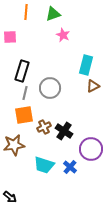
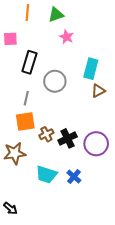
black rectangle: (22, 71) -> (29, 62), moved
gray circle: (50, 88) -> (55, 81), moved
black cross: (64, 131) -> (68, 138), turned 30
purple circle: (91, 149) -> (96, 144), moved

